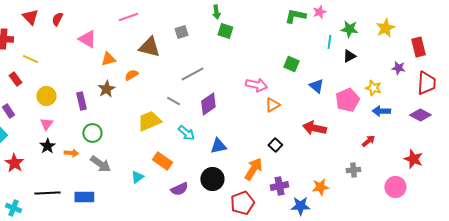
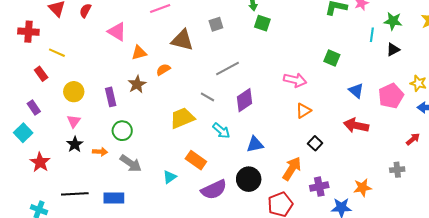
blue triangle: (316, 86) -> (356, 91), moved
orange triangle: (272, 105) -> (303, 111), moved
purple semicircle: (179, 189) -> (214, 190), size x1.4

